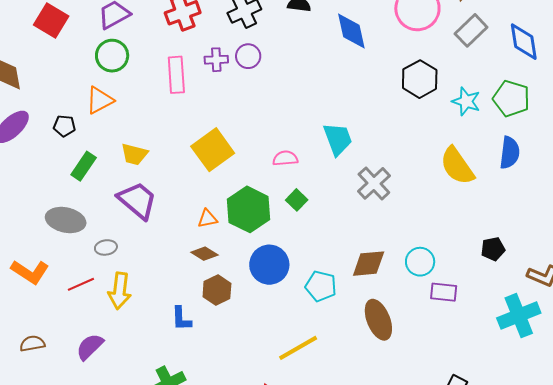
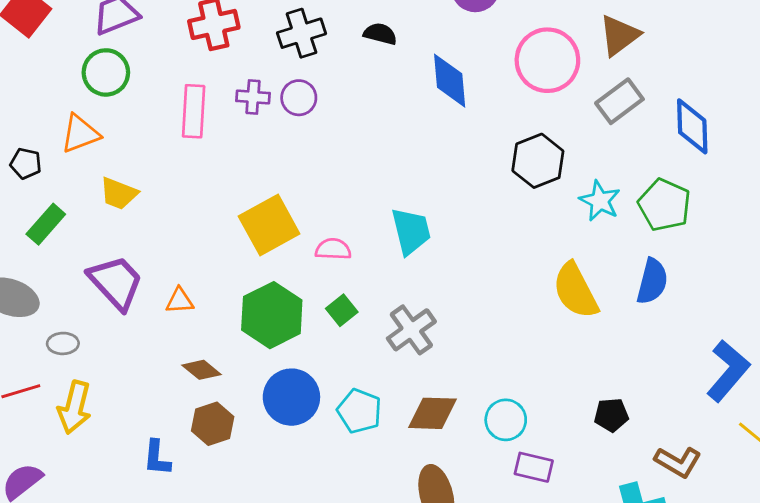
yellow square: (213, 150) -> (269, 225), moved
yellow trapezoid: (134, 154) -> (119, 193), moved
gray cross: (374, 183) -> (411, 330), moved
orange triangle: (207, 219) -> (180, 301), moved
cyan pentagon: (321, 286) -> (359, 411), moved

